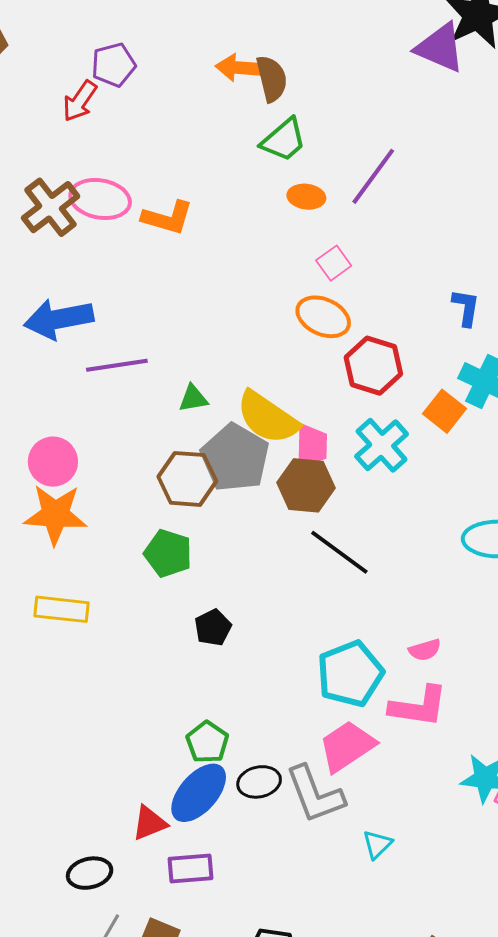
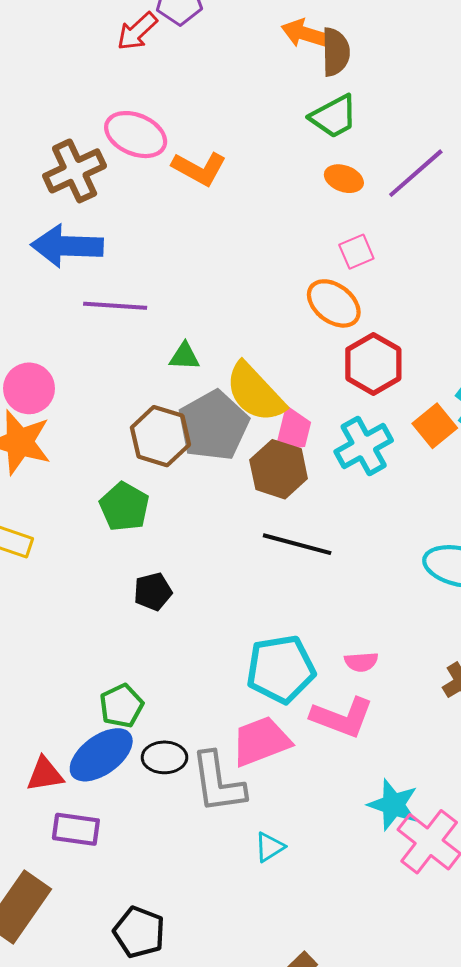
brown cross: (51, 207) -> (75, 171), moved
black line: (339, 552) -> (297, 544), turned -34

